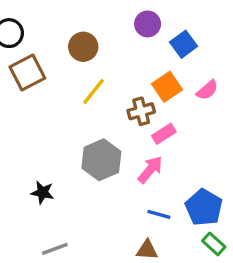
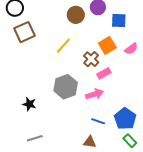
blue square: (184, 44) -> (119, 21), turned 35
brown circle: (83, 47) -> (76, 15), moved
brown cross: (141, 111) -> (91, 59), turned -35
pink arrow: (150, 170) -> (95, 94), turned 30

